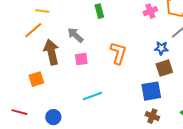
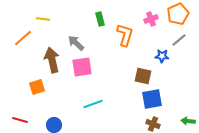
orange line: (33, 30) -> (23, 38), moved
orange L-shape: (118, 53) -> (125, 35), moved
pink square: (81, 59) -> (82, 67), size x1.5
brown square: (164, 68) -> (143, 76), moved, turned 30

